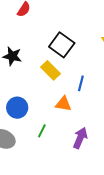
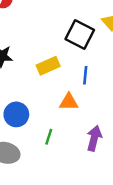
black square: (62, 45) -> (80, 35), moved
yellow rectangle: (51, 70) -> (48, 66), turned -60

